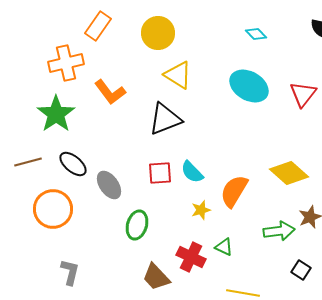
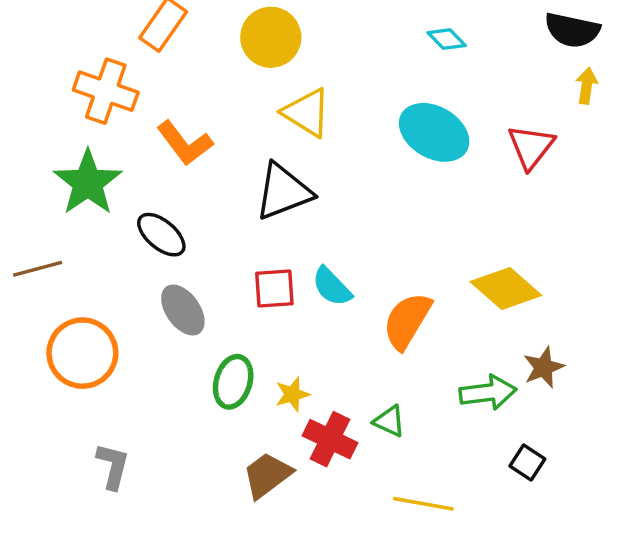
orange cross: (66, 63) -> (106, 91), turned 32
black ellipse: (73, 164) -> (161, 235), moved
yellow star: (201, 210) -> (292, 394), moved
brown trapezoid: (156, 277) -> (267, 475), turned 96

